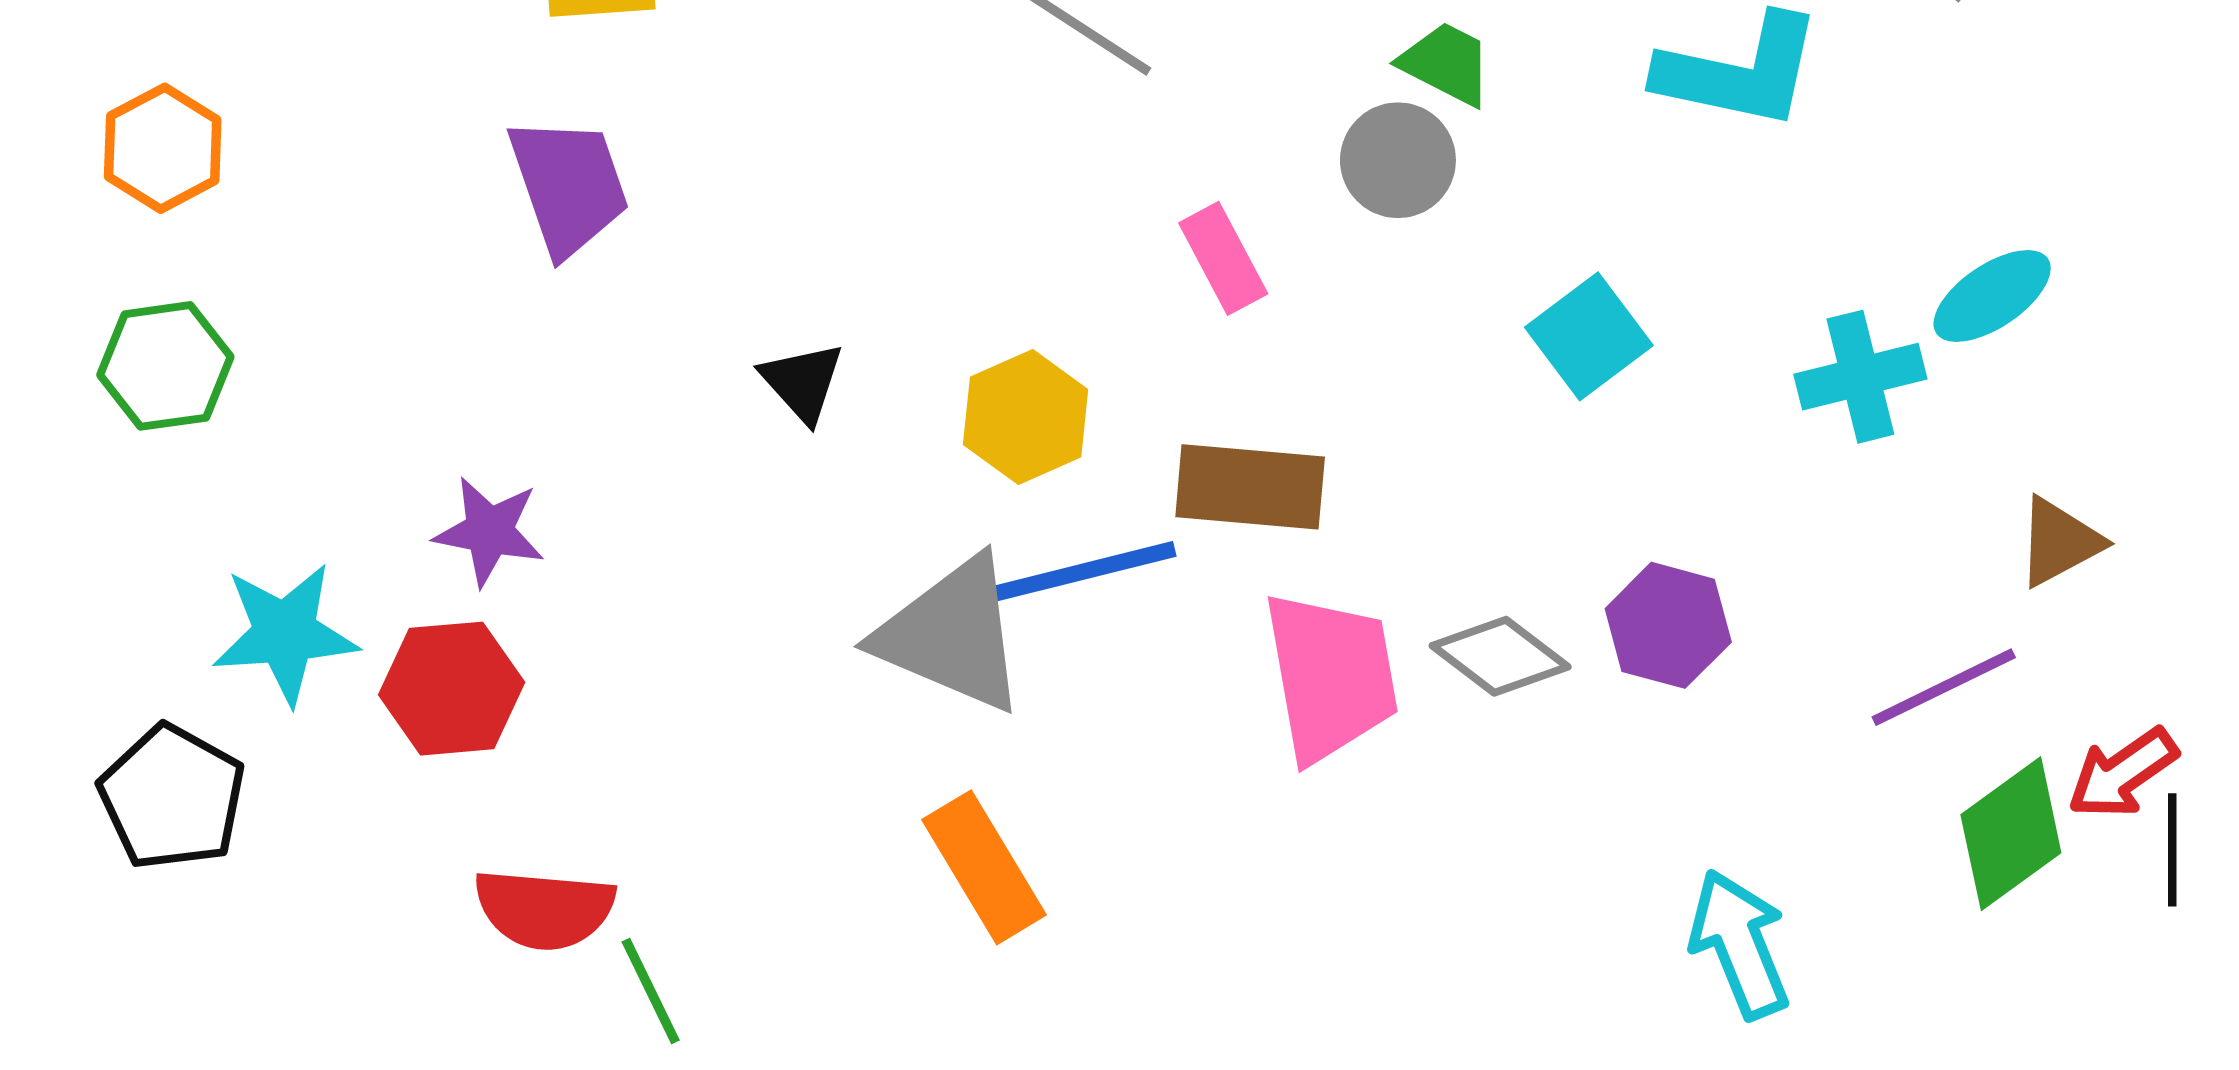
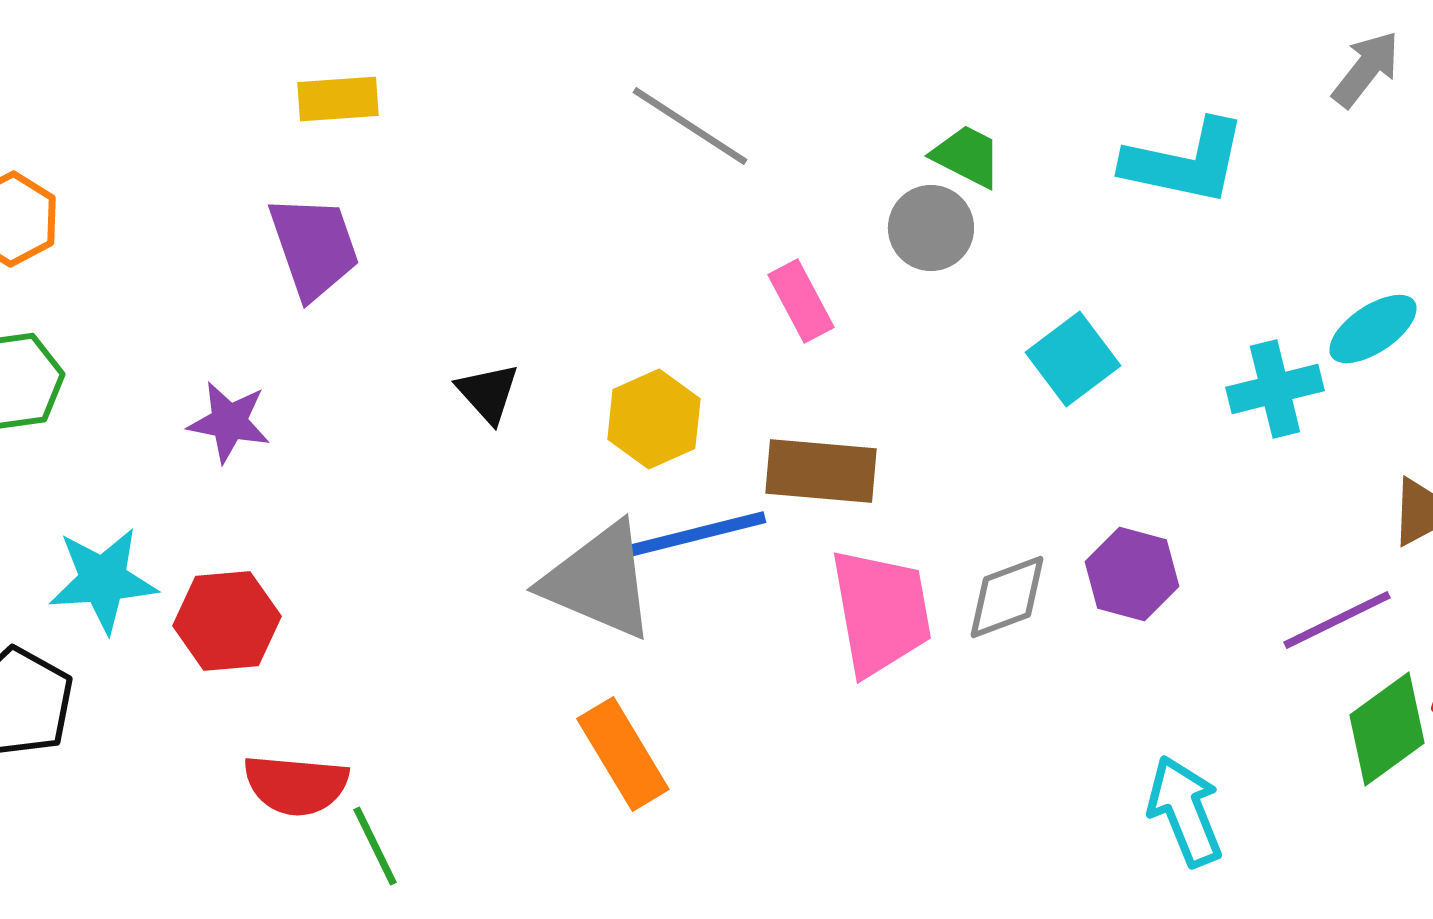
purple star: (489, 531) -> (229, 422), moved
gray diamond: (1500, 656) -> (1007, 597), turned -58

